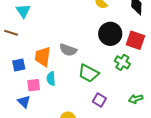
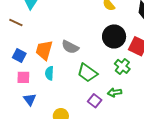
blue square: (19, 65) -> (19, 55), turned 32
pink square: (34, 85) -> (23, 77), moved
green arrow: (136, 99) -> (115, 92), moved
blue triangle: (24, 102) -> (30, 99), moved

